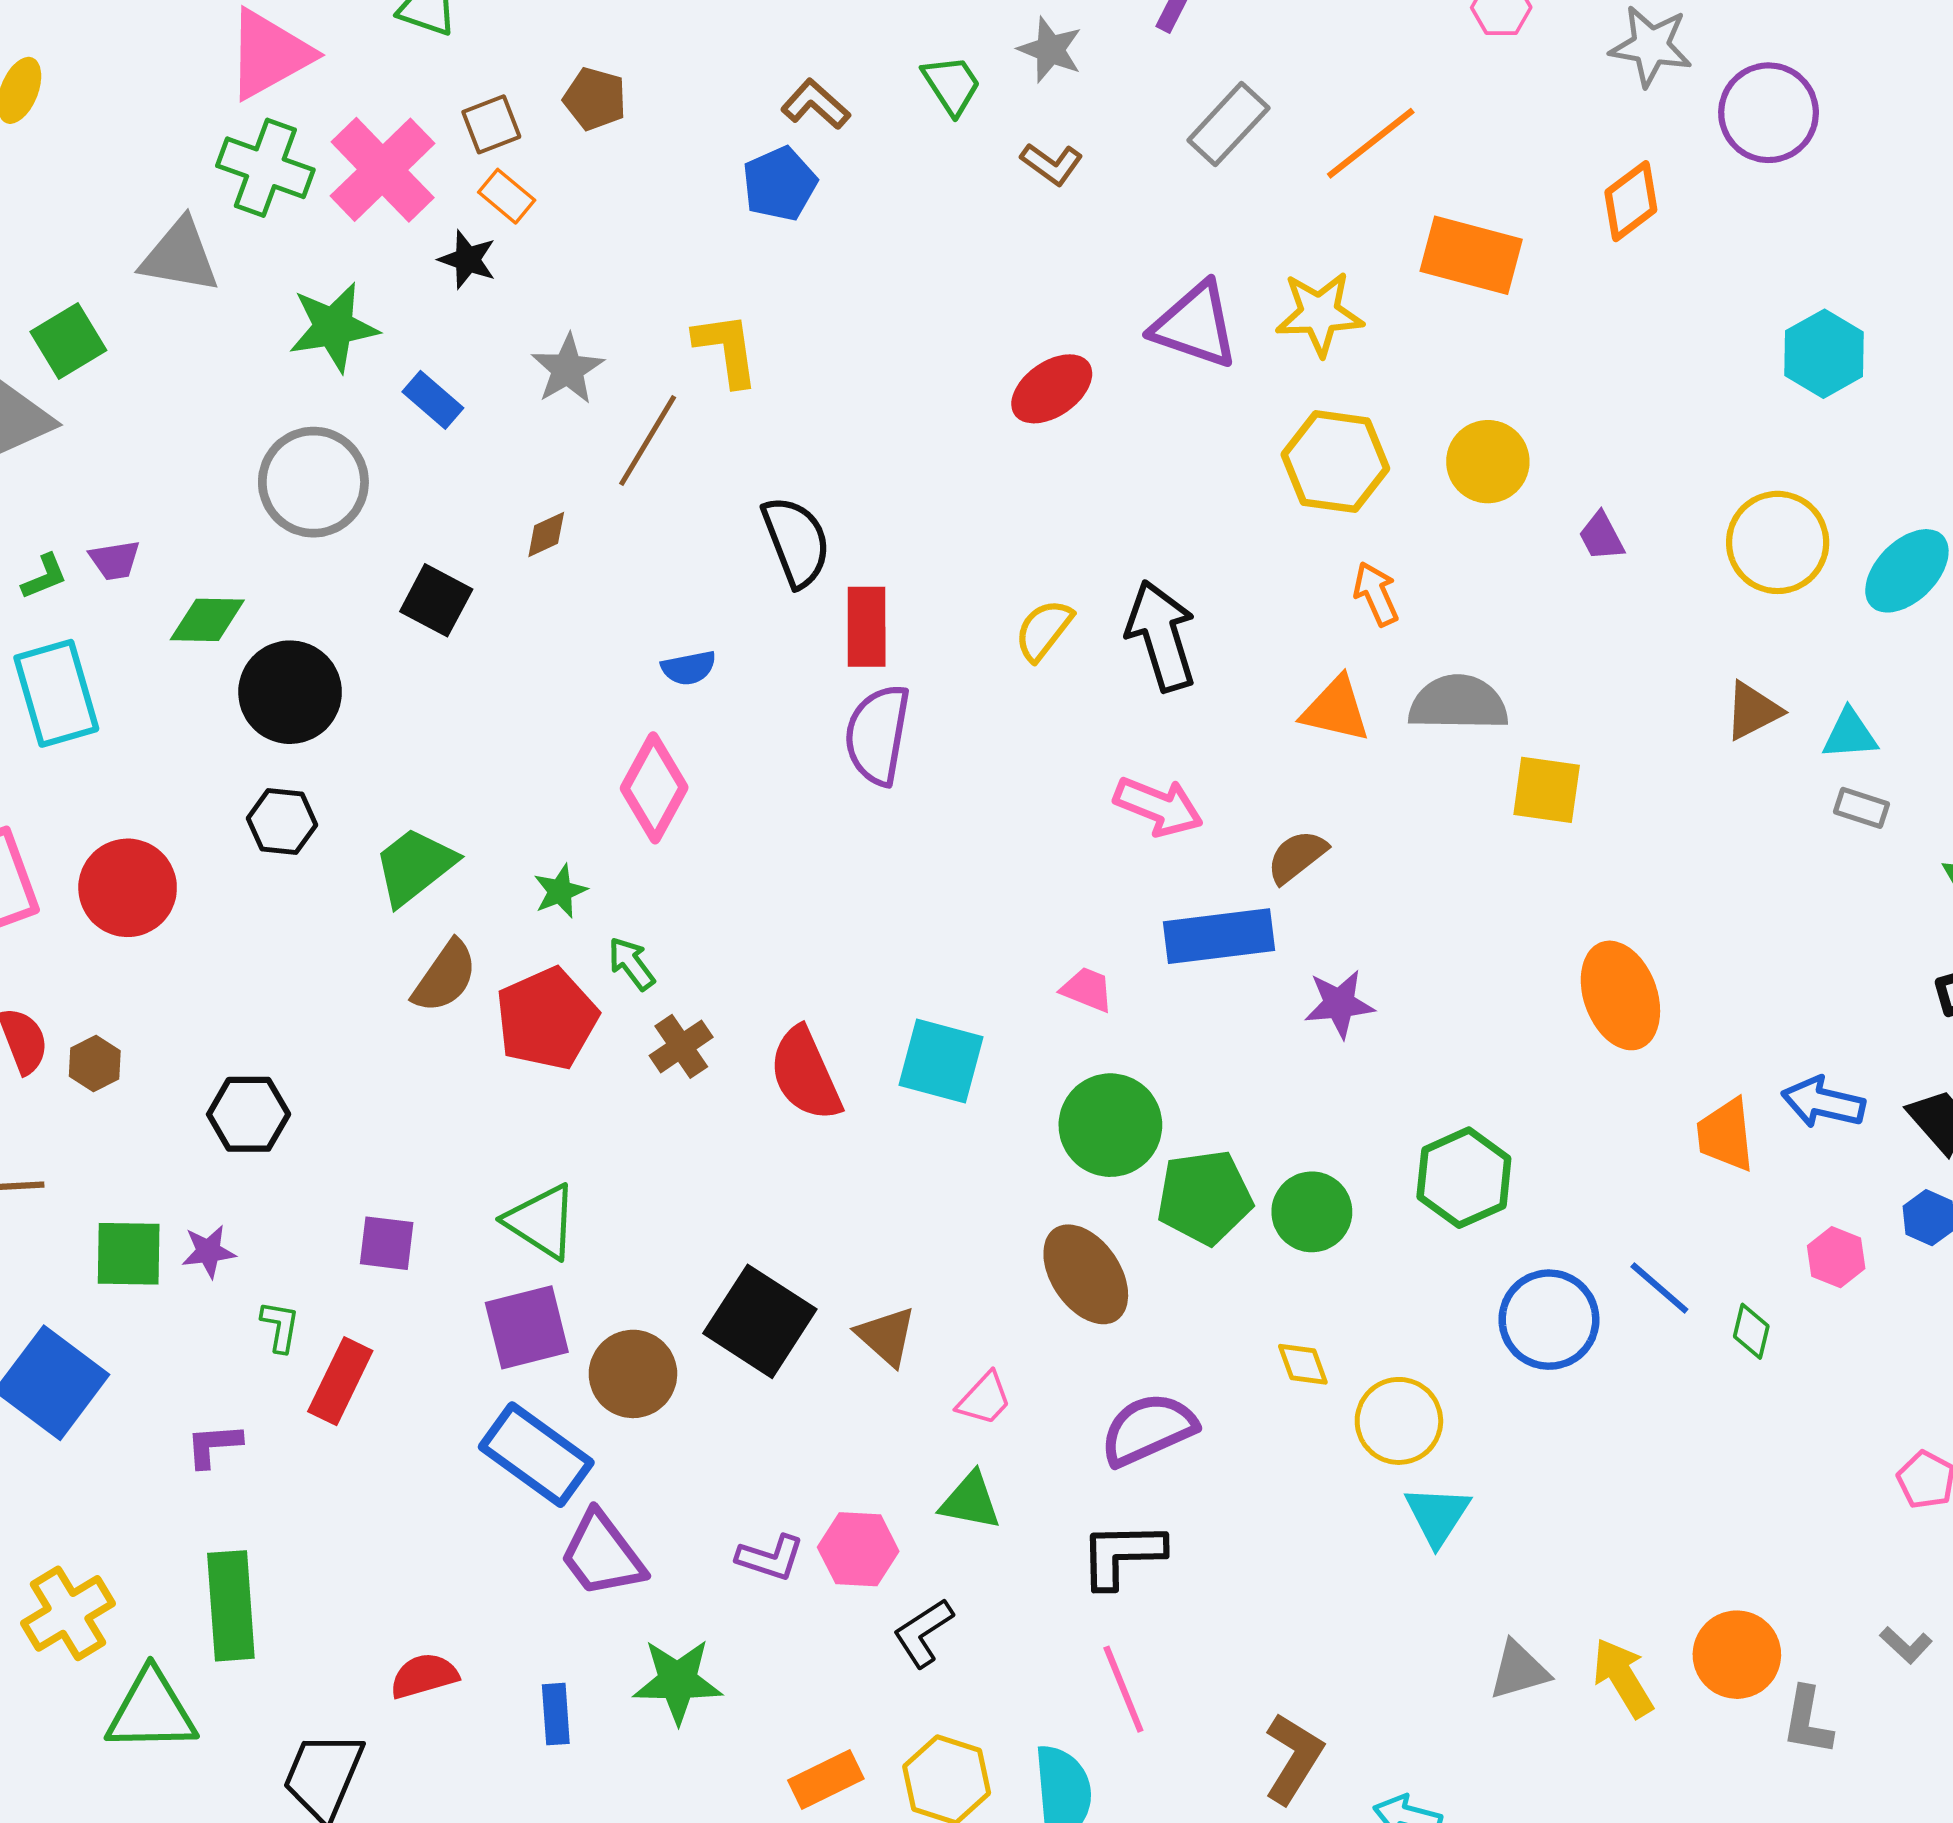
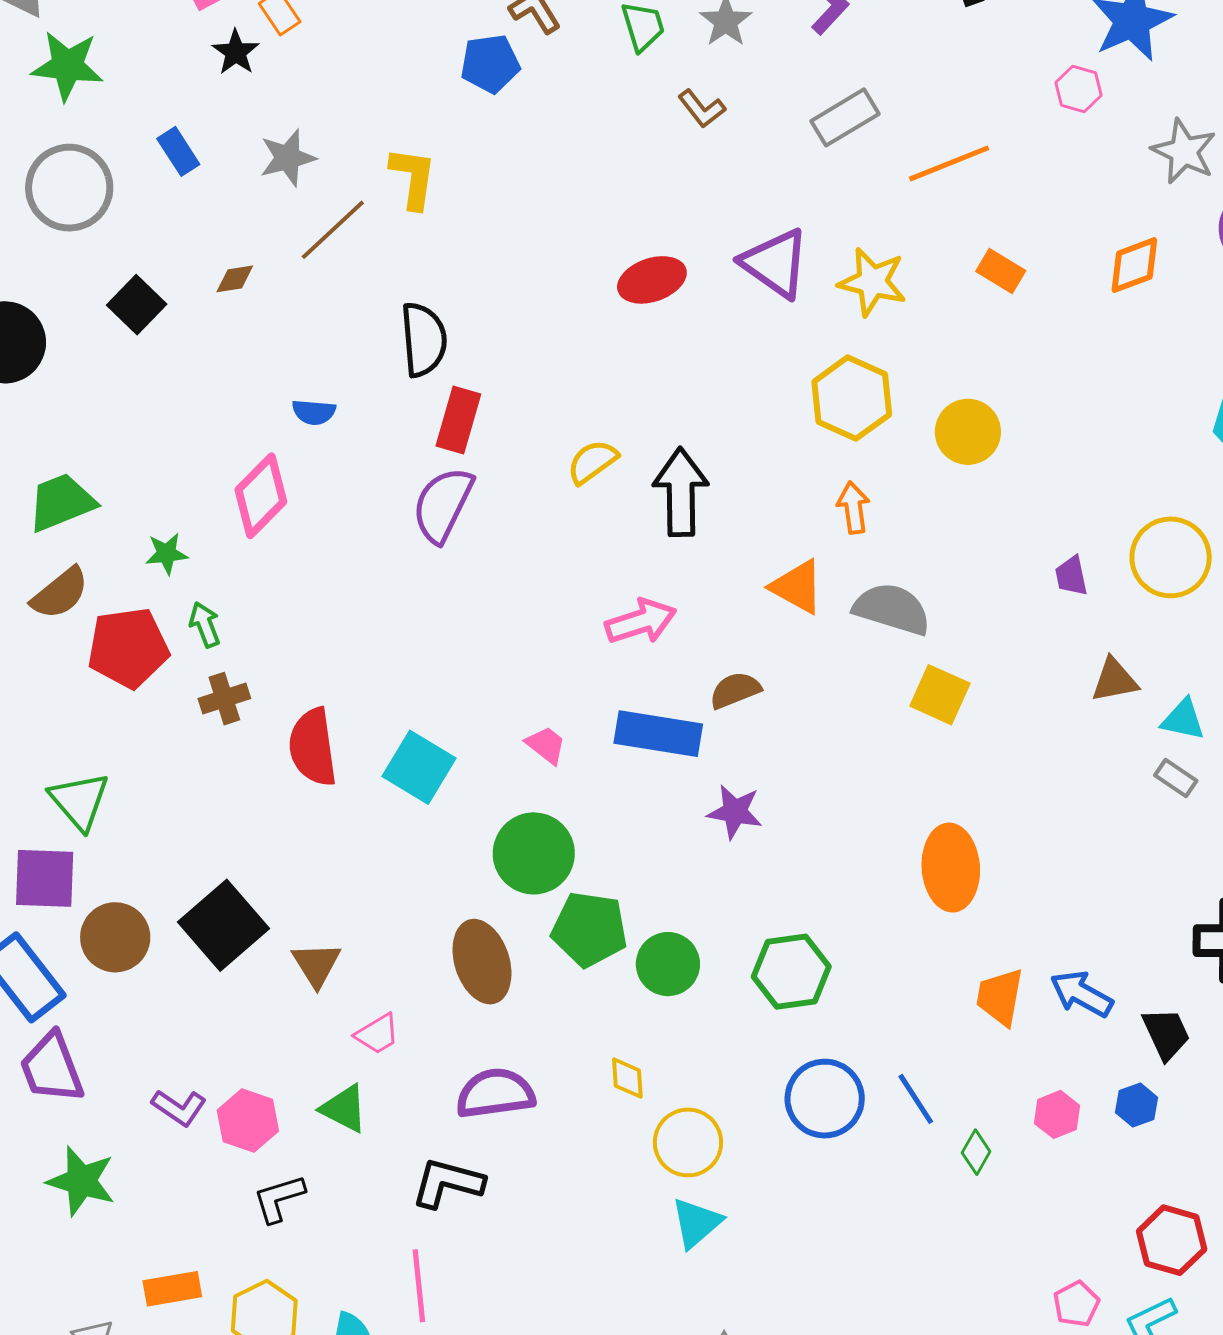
orange rectangle: (1471, 255) -> (1001, 271), size x0.6
green star: (334, 327) -> (67, 66), moved
purple trapezoid: (1601, 536) -> (1071, 576), moved
pink arrow: (1158, 806) -> (641, 621), turned -56

